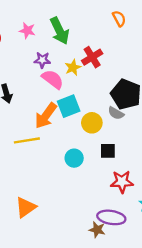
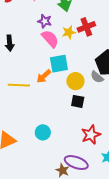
orange arrow: (46, 116) -> (44, 76), moved, size x0.7
black square: (108, 151) -> (78, 101), moved
cyan circle: (74, 158) -> (43, 132), moved
red star: (122, 182) -> (91, 135), turned -30

